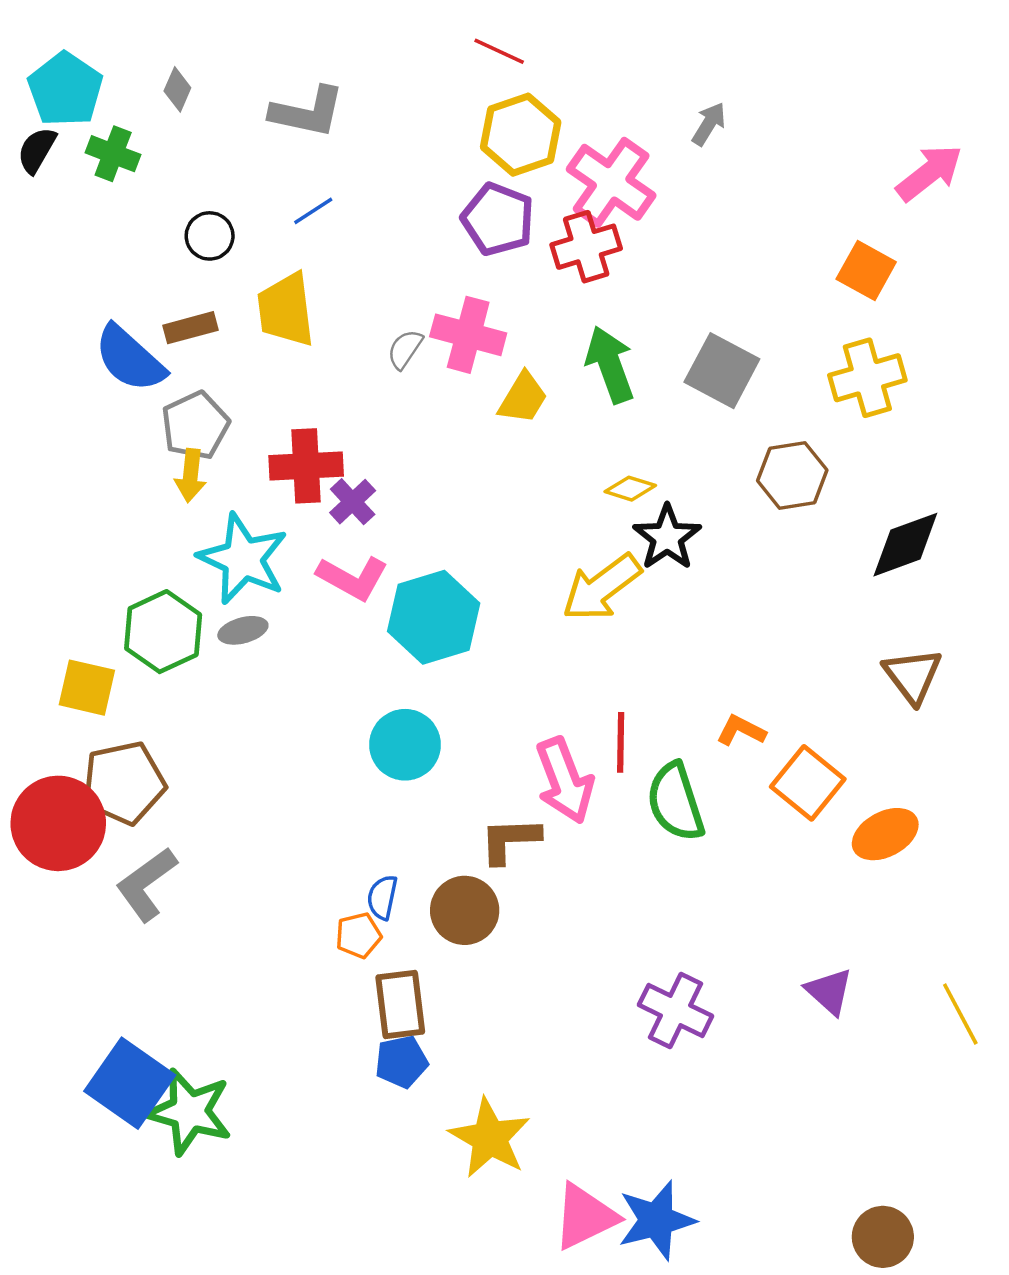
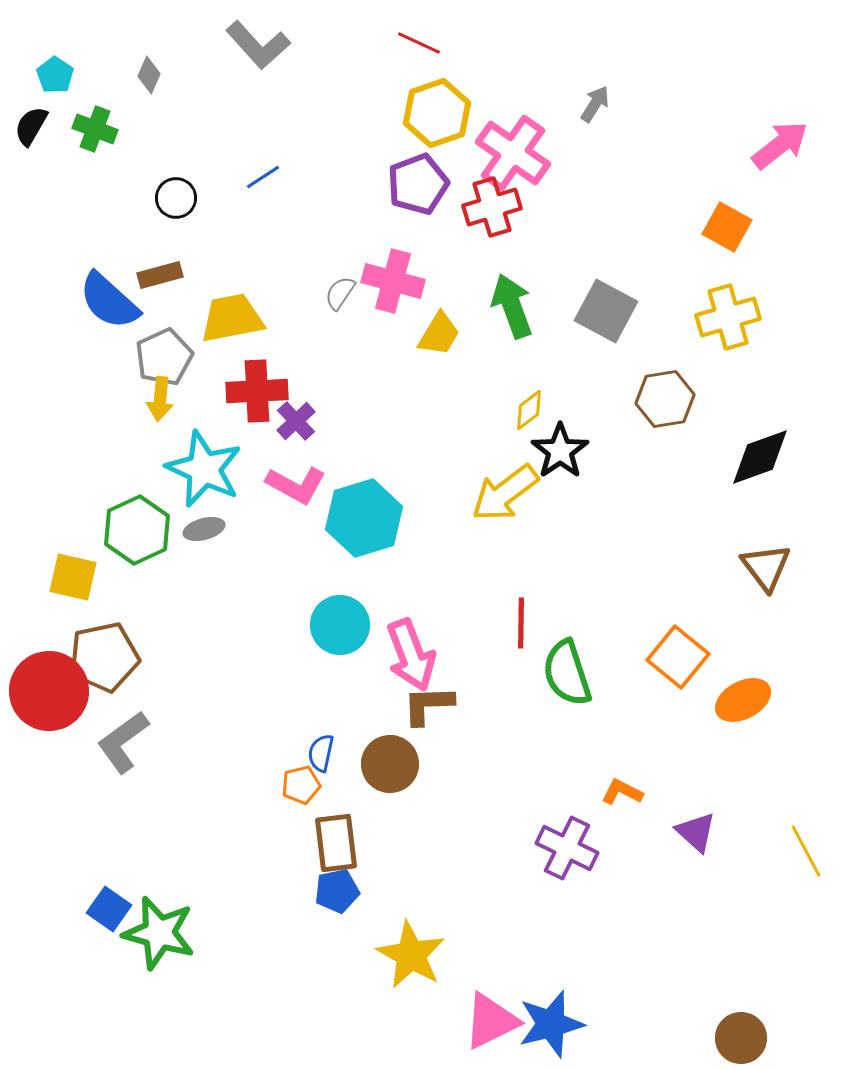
cyan pentagon: (65, 89) -> (55, 75), size x0.6
gray L-shape: (307, 112) -> (258, 45), moved, turned 36
purple pentagon: (498, 219) -> (418, 184), turned 30
yellow trapezoid: (286, 310) -> (232, 318), moved, turned 86
yellow diamond: (630, 489) -> (529, 410), turned -54
orange L-shape: (741, 730) -> (622, 792), moved
pink arrow: (565, 780) -> (411, 655), moved
blue square: (130, 1083) -> (109, 909), size x0.6

